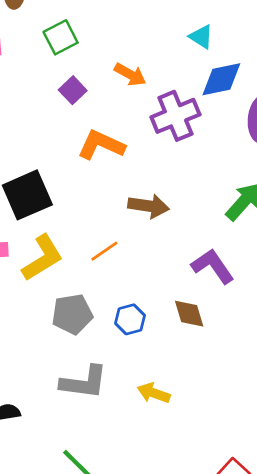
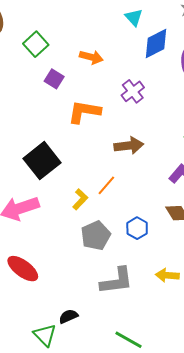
cyan triangle: (201, 37) -> (134, 17), turned 30
purple cross: (175, 116) -> (133, 91), moved, size x0.7
yellow L-shape: (42, 258) -> (80, 199), moved, size x0.6

